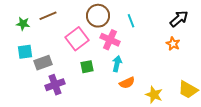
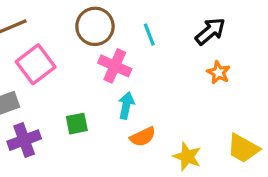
black arrow: (179, 19) -> (210, 31), moved
pink square: (77, 39) -> (36, 64), moved
green square: (87, 67) -> (77, 124), moved

